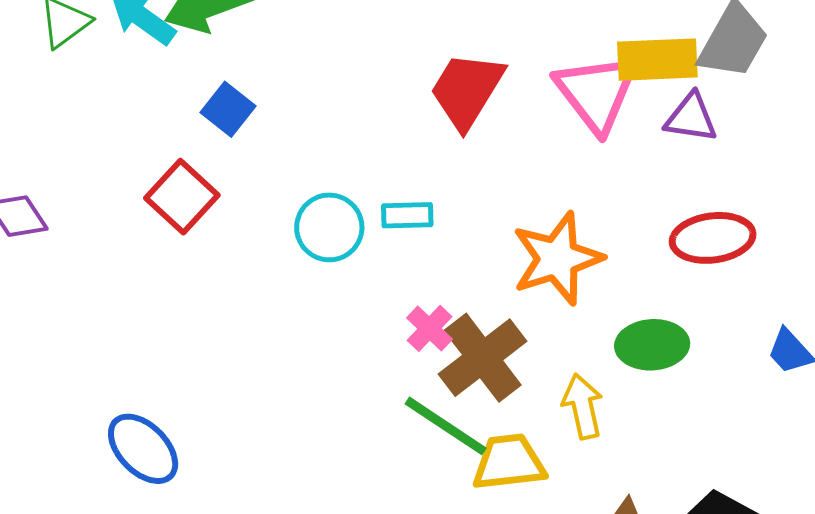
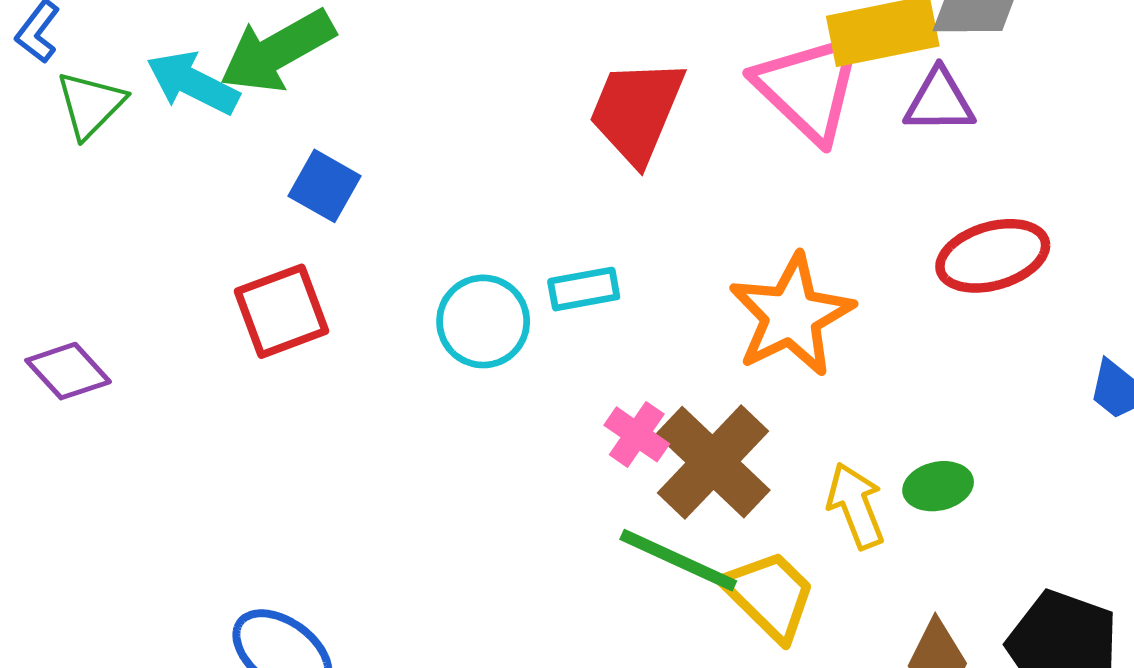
red square: (182, 197) -> (281, 311), turned 36
green ellipse: (652, 345) -> (938, 486), moved, size x0.7
yellow trapezoid: (509, 462) -> (770, 595), turned 60

